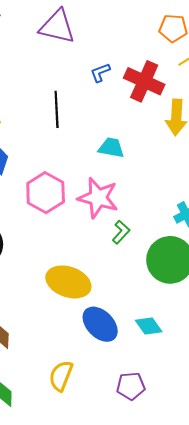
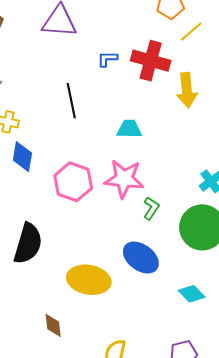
blue L-shape: (100, 73) -> (107, 59), turned 30
yellow ellipse: (68, 282) -> (89, 280), moved
blue ellipse: (100, 324) -> (141, 258), moved

